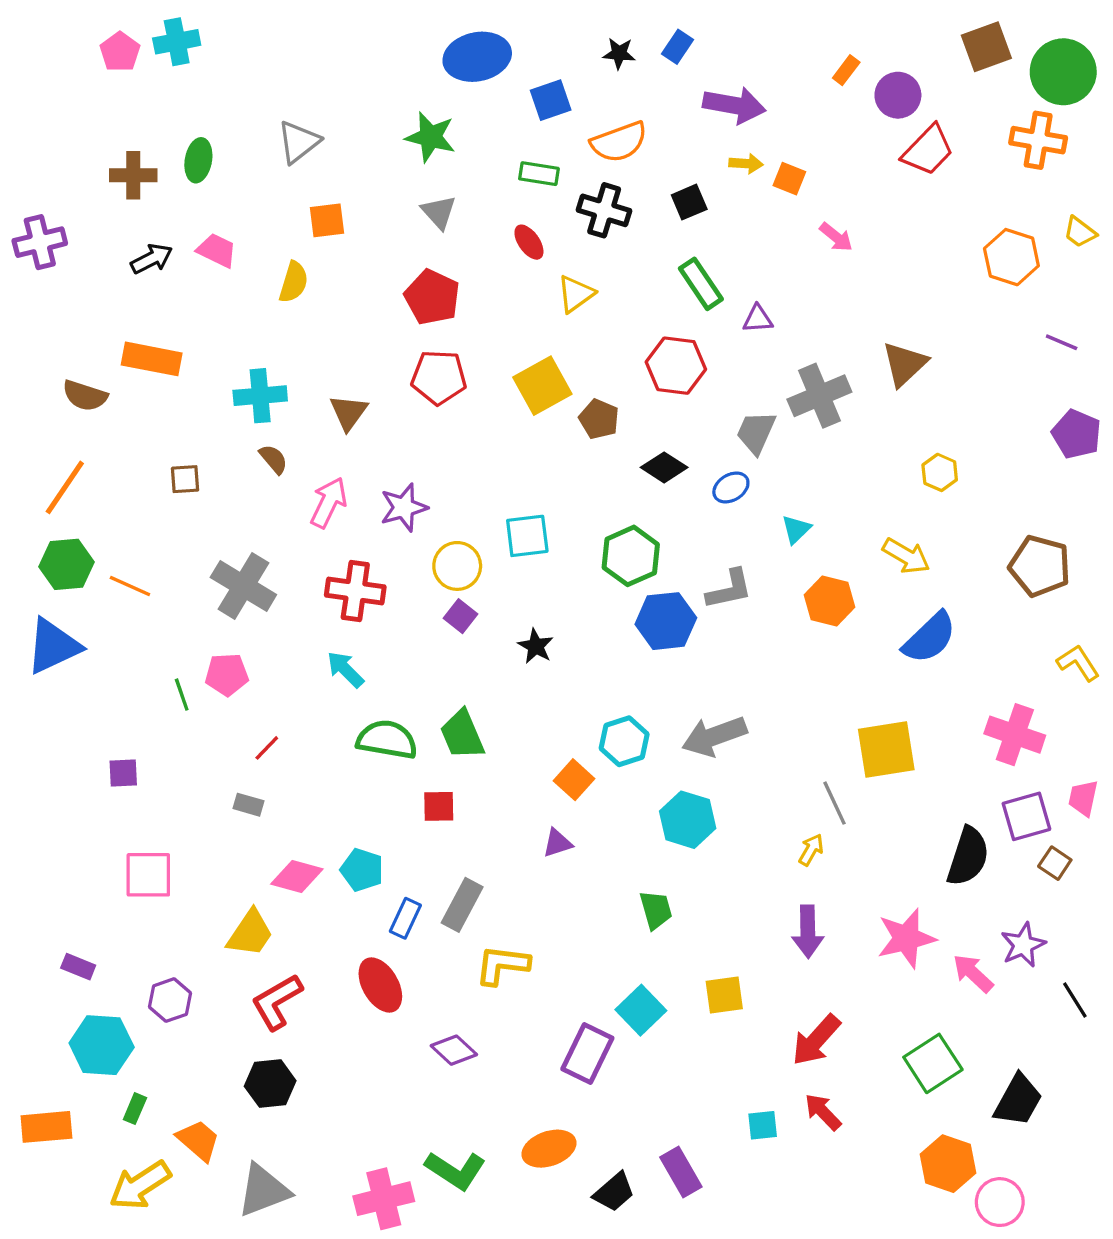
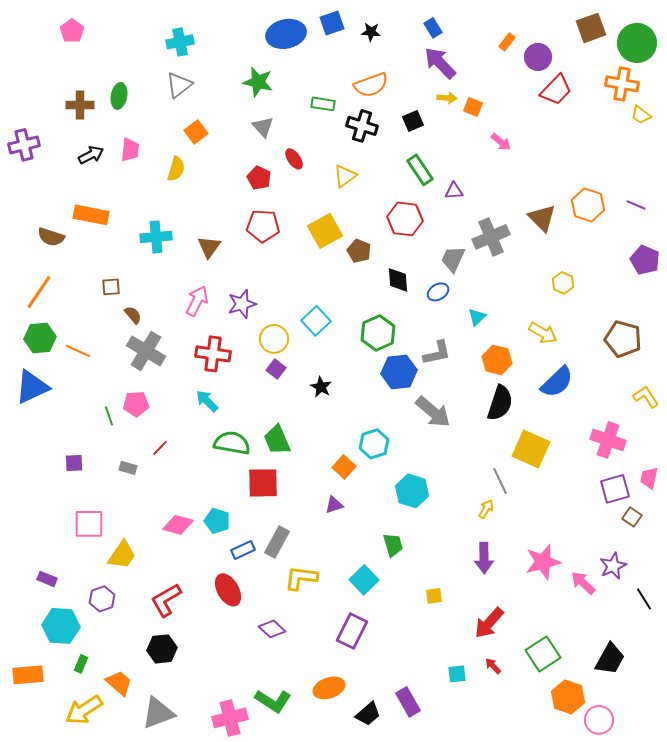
cyan cross: (177, 42) -> (180, 42), moved
blue rectangle: (678, 47) -> (433, 28), moved, turned -66
blue square: (551, 100) -> (332, 23), moved
purple arrow: (734, 105) -> (440, 63), turned -144
orange square: (327, 220) -> (196, 132), turned -30
yellow trapezoid: (1080, 232) -> (641, 115), moved
red ellipse: (529, 242) -> (294, 159), moved
pink trapezoid: (217, 250) -> (130, 150), turned 70
orange hexagon: (1011, 257) -> (588, 205), moved
red pentagon: (432, 297) -> (259, 178), size x0.7
brown triangle: (905, 364) -> (542, 218), turned -32
brown semicircle: (274, 459) -> (133, 315), moved
black diamond: (664, 467) -> (398, 280), turned 52
cyan square: (527, 536) -> (316, 321), turned -36
gray arrow: (714, 736) -> (433, 412), moved, turned -120
yellow square: (886, 750) -> (531, 449), turned 33
gray rectangle: (248, 805) -> (128, 468), moved
red square: (439, 806) -> (263, 483), size x1.6
black semicircle: (968, 856) -> (500, 403), moved
blue rectangle: (405, 918) -> (243, 550), turned 40
yellow trapezoid: (250, 933) -> (122, 555), moved
yellow square: (724, 995) -> (434, 596), size x0.7
cyan square: (641, 1010) -> (364, 580), moved
green square: (933, 1063) -> (543, 654), moved
red arrow: (823, 1112) -> (493, 666), size x0.7

